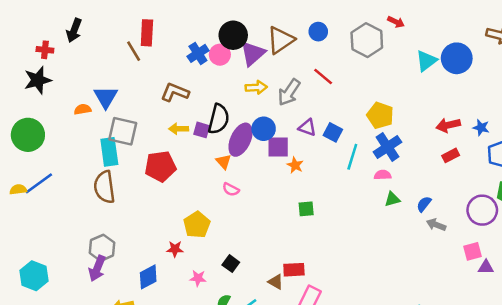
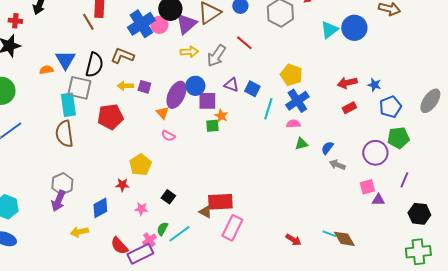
blue cross: (198, 53) -> (141, 24), size x1.5
black semicircle: (219, 119) -> (94, 65), moved
green square: (306, 209) -> (212, 126), moved
red rectangle: (294, 270) -> (220, 202), size x1.4

